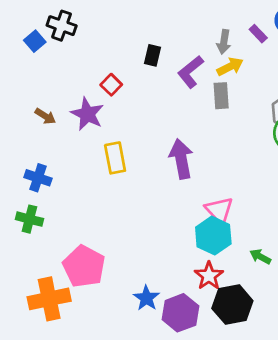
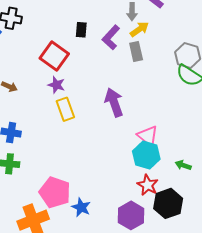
red square: (111, 85) -> (54, 56), size x1.8
purple star: (87, 114) -> (56, 85), moved, size x0.7
blue star: (146, 298) -> (81, 207), moved

